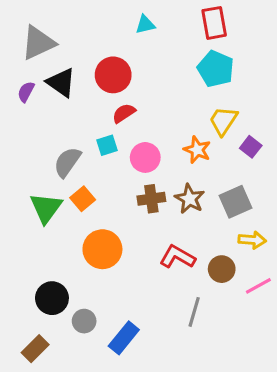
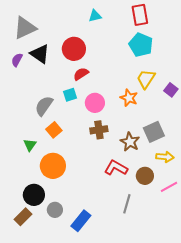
purple square: (251, 147) -> (171, 90), moved
brown star: (190, 199) -> (130, 142), moved
green triangle: (46, 208) -> (30, 145), moved, size x0.6
orange circle: (102, 249) -> (53, 166), moved
brown rectangle: (35, 349) -> (23, 217), moved

